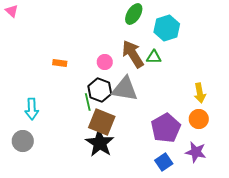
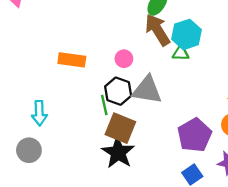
cyan hexagon: (167, 28) -> (186, 34), moved
brown arrow: (133, 54) -> (158, 30), moved
orange rectangle: (60, 63) -> (72, 60), size x1.6

